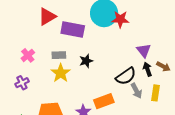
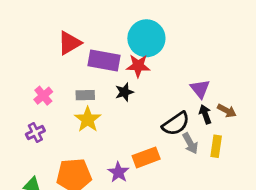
red star: (120, 19) -> (138, 66), moved
black star: (86, 61) -> (124, 92), moved

